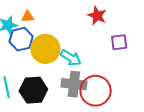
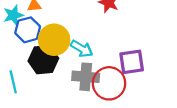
purple square: (119, 42) -> (132, 62), moved, size x1.4
black hexagon: (33, 90) -> (43, 60), moved

